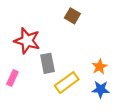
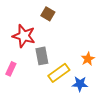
brown square: (72, 16) -> (48, 14), moved
blue star: (101, 89) -> (80, 84), moved

